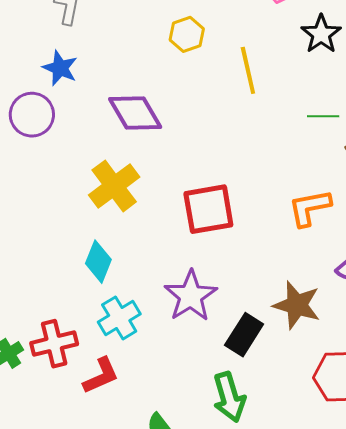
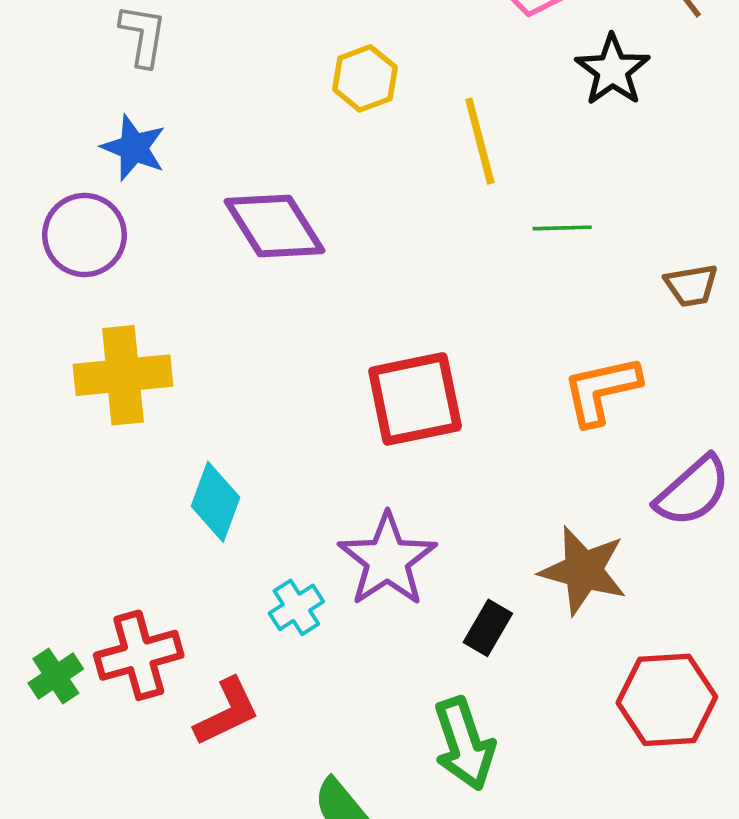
green line: (323, 116) -> (562, 228), moved
yellow cross: (114, 186) -> (123, 375), moved, turned 33
cyan cross: (119, 318) -> (296, 607), moved, size x0.7
black rectangle: (244, 335) -> (488, 628), size x0.7

